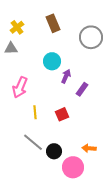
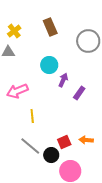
pink arrow: (20, 87) -> (17, 91), turned 45
red square: (62, 114) -> (64, 142), moved
orange arrow: (89, 148) -> (86, 140), moved

